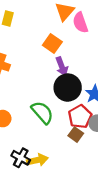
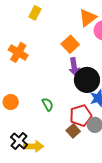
black circle: (68, 88) -> (87, 80), moved
green semicircle: (42, 113) -> (48, 104), size x0.6

